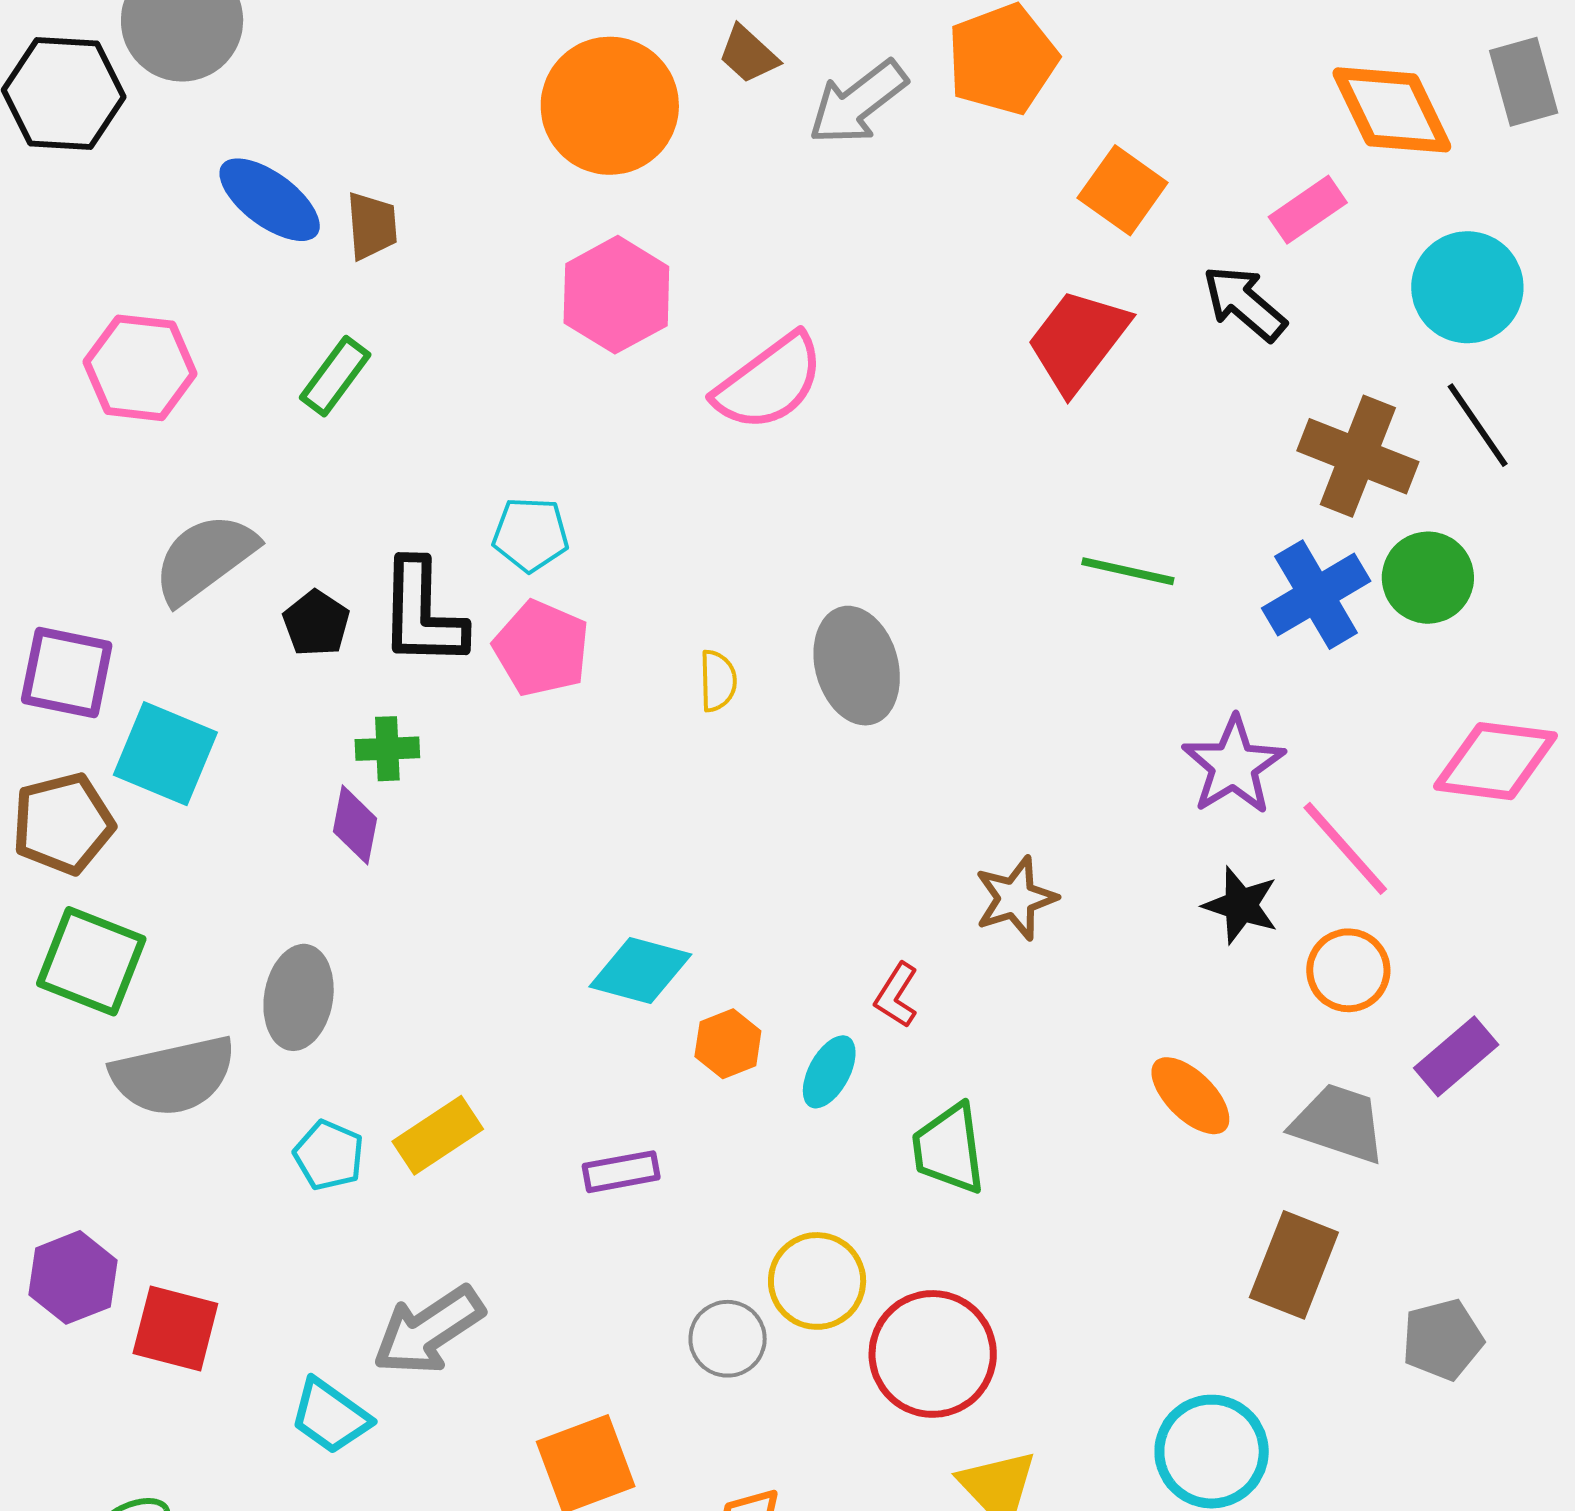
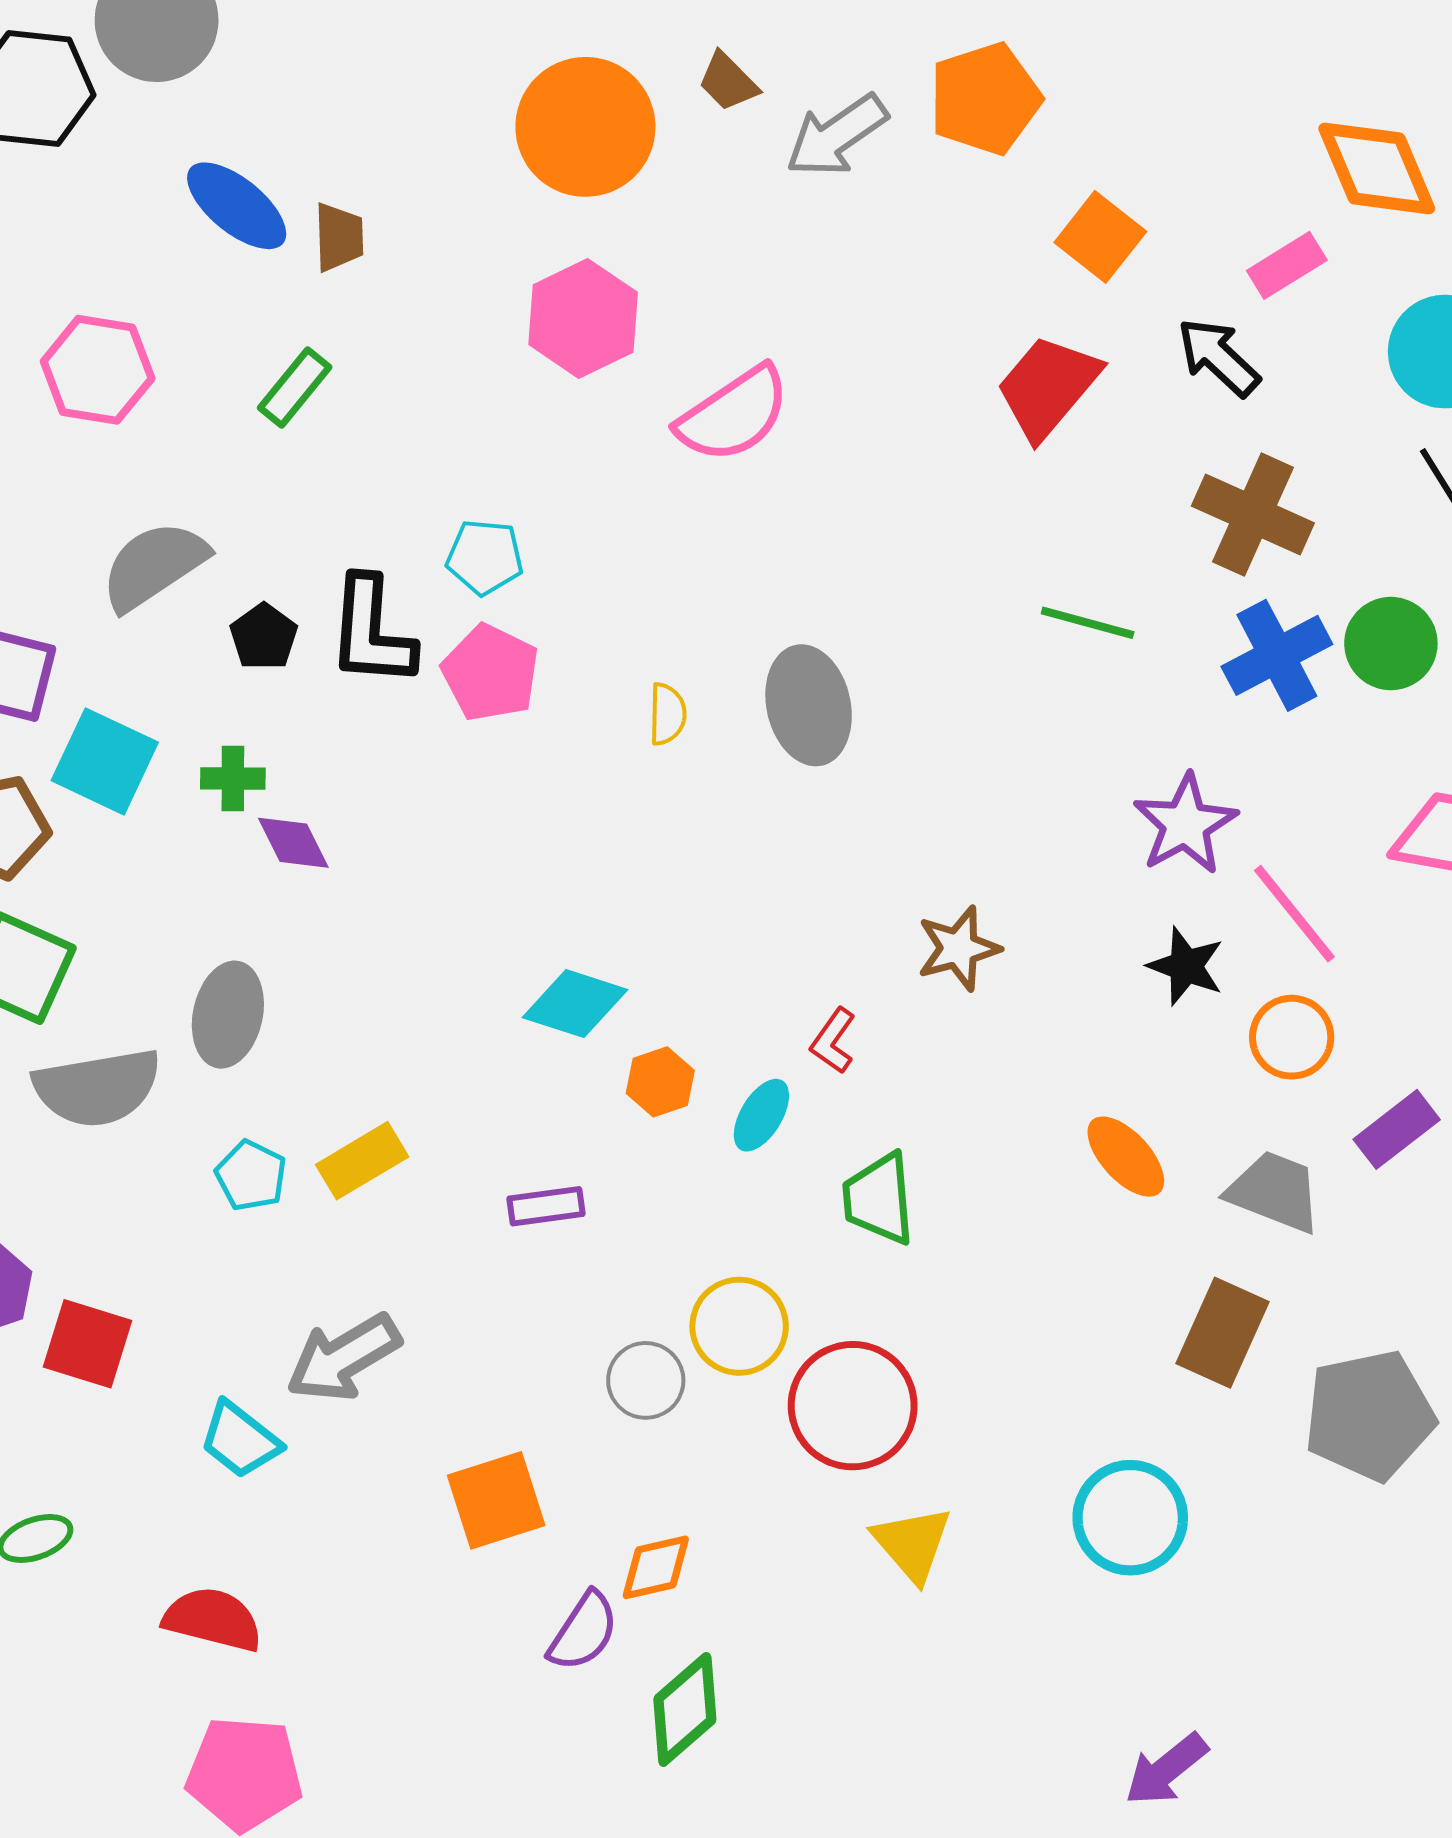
brown cross: (1358, 456) -> (1253, 515), moved
green cross: (387, 749) -> (233, 779), moved
purple diamond: (355, 825) -> (293, 843), turned -40
gray pentagon: (1443, 1340) -> (1369, 1415), size x1.6

